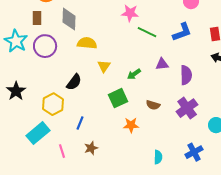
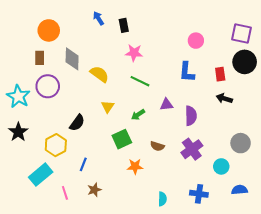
green line: (147, 32) -> (140, 81), moved
blue L-shape: (182, 32) -> (187, 72), turned 115
cyan star: (16, 41) -> (18, 96), moved
yellow semicircle: (87, 43) -> (99, 74), moved, turned 30
blue cross: (194, 152) -> (199, 194), turned 36

